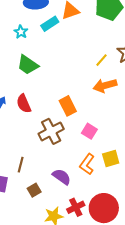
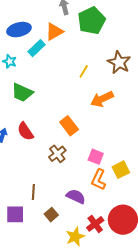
yellow line: (101, 60) -> (84, 71), moved
brown cross: (51, 131) -> (57, 154), size x0.7
pink square: (89, 131) -> (96, 157), moved

